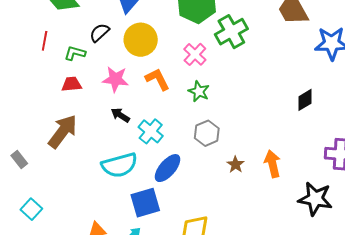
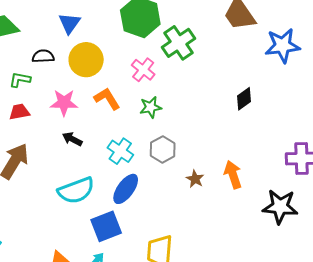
black semicircle: (99, 33) -> (43, 56), turned 45
green star: (199, 91) -> (151, 107), turned -30
black diamond: (305, 100) -> (244, 99), moved
cyan cross: (151, 131) -> (120, 151), moved

